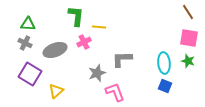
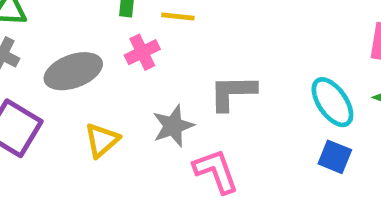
cyan ellipse: (164, 63) -> (332, 102), turned -30
yellow triangle: (56, 91) -> (102, 140), moved

